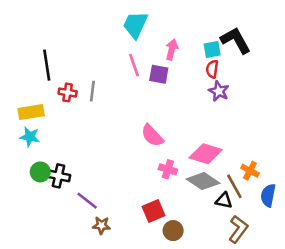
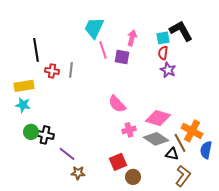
cyan trapezoid: (135, 25) -> (94, 28), moved
pink cross: (168, 169) -> (129, 130), turned -32
orange cross: (250, 171) -> (192, 131), size x1.5

